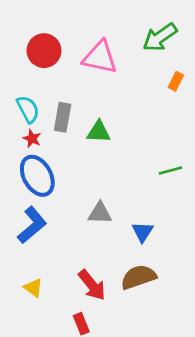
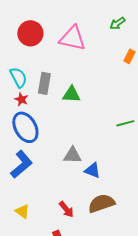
green arrow: (160, 37) -> (117, 23), size x0.6
blue triangle: (143, 232) -> (92, 170), moved, turned -42
red arrow: (92, 285) -> (66, 209), size x0.7

